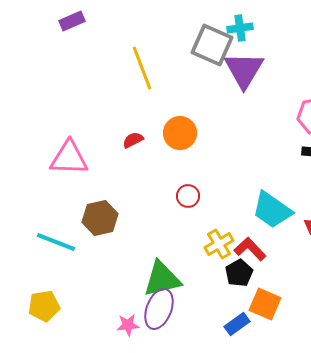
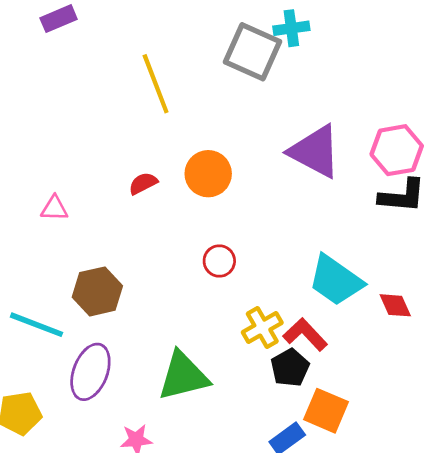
purple triangle: (244, 70) -> (315, 152), moved, turned -33
pink triangle: (69, 158) -> (54, 208), size x0.5
purple ellipse: (159, 309) -> (90, 372), moved

